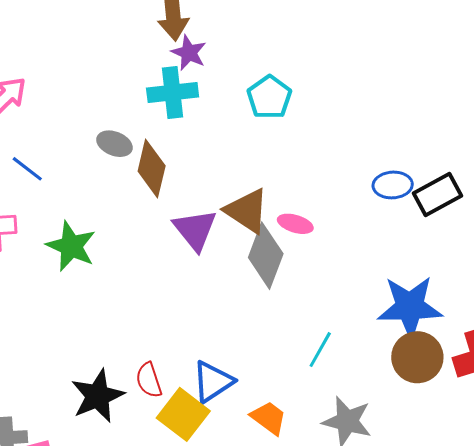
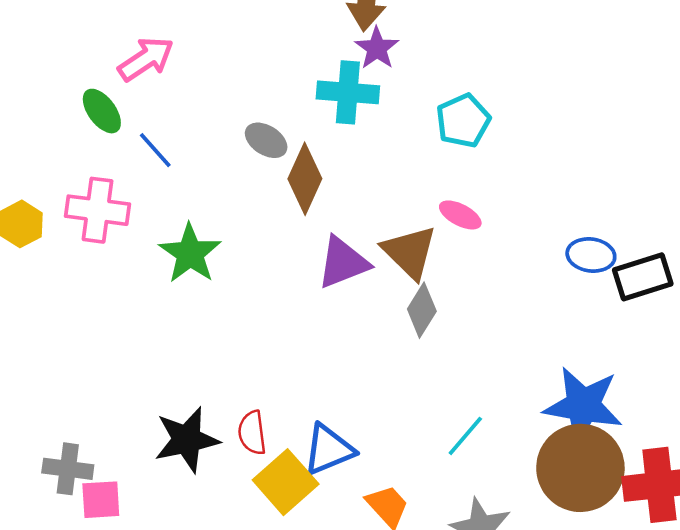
pink ellipse: (295, 224) -> (460, 215), moved
purple triangle: (195, 230) -> (343, 263), turned 36
gray diamond: (266, 256) -> (422, 310), size x0.7
brown circle: (417, 357) -> (580, 468), size x1.4

